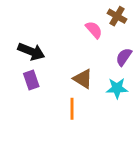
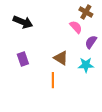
pink semicircle: (94, 30) -> (76, 27), moved
black arrow: (31, 52) -> (23, 22), moved

